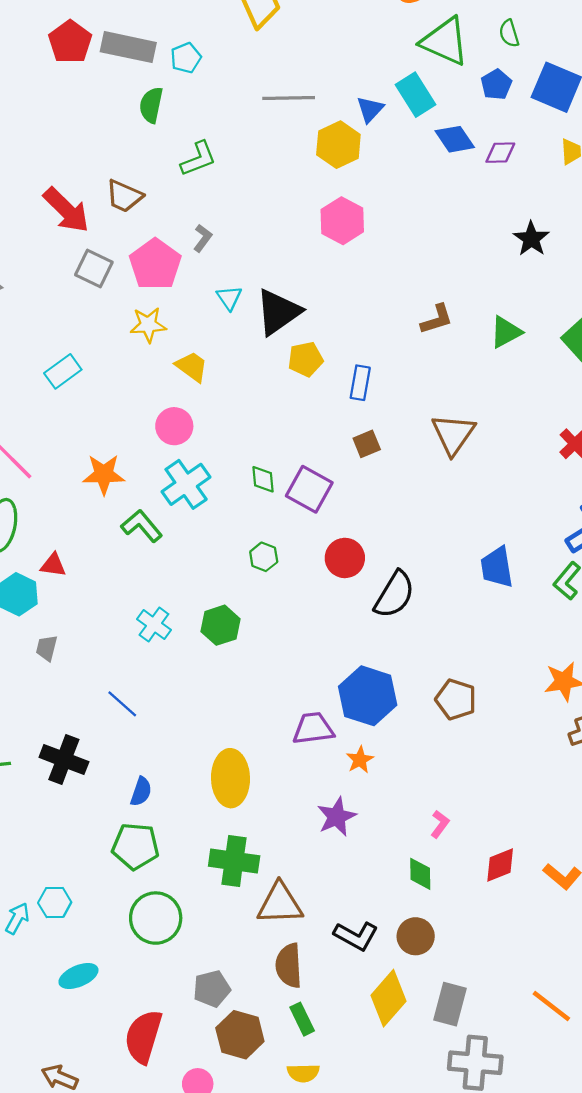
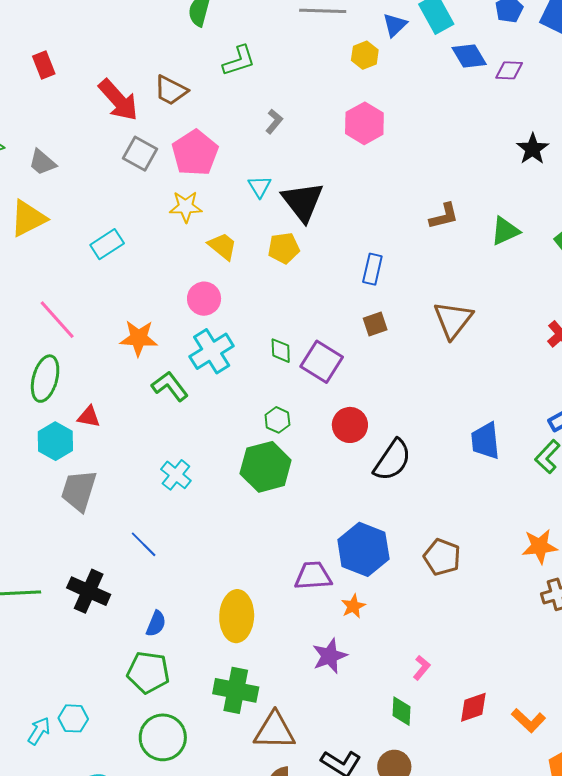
yellow hexagon: (338, 145) -> (365, 55), size x0.7
gray L-shape: (203, 238) -> (274, 121), moved
black triangle: (278, 312) -> (303, 202), turned -36
yellow pentagon: (305, 359) -> (284, 248), moved
green hexagon: (220, 625) -> (266, 467), moved, size x1.4
gray trapezoid: (47, 648) -> (79, 491), size x1.8

